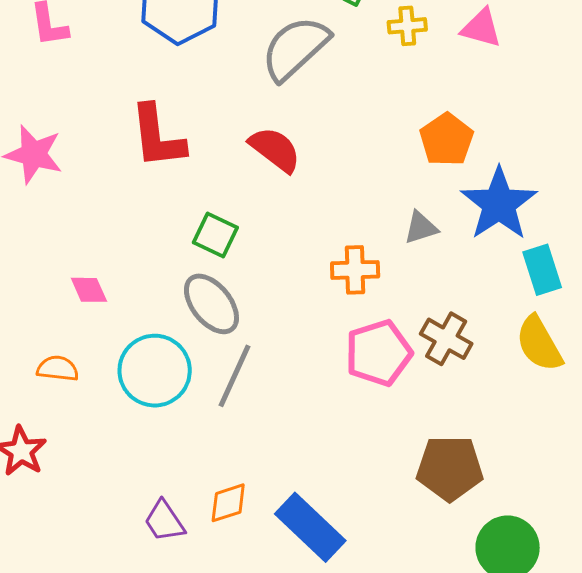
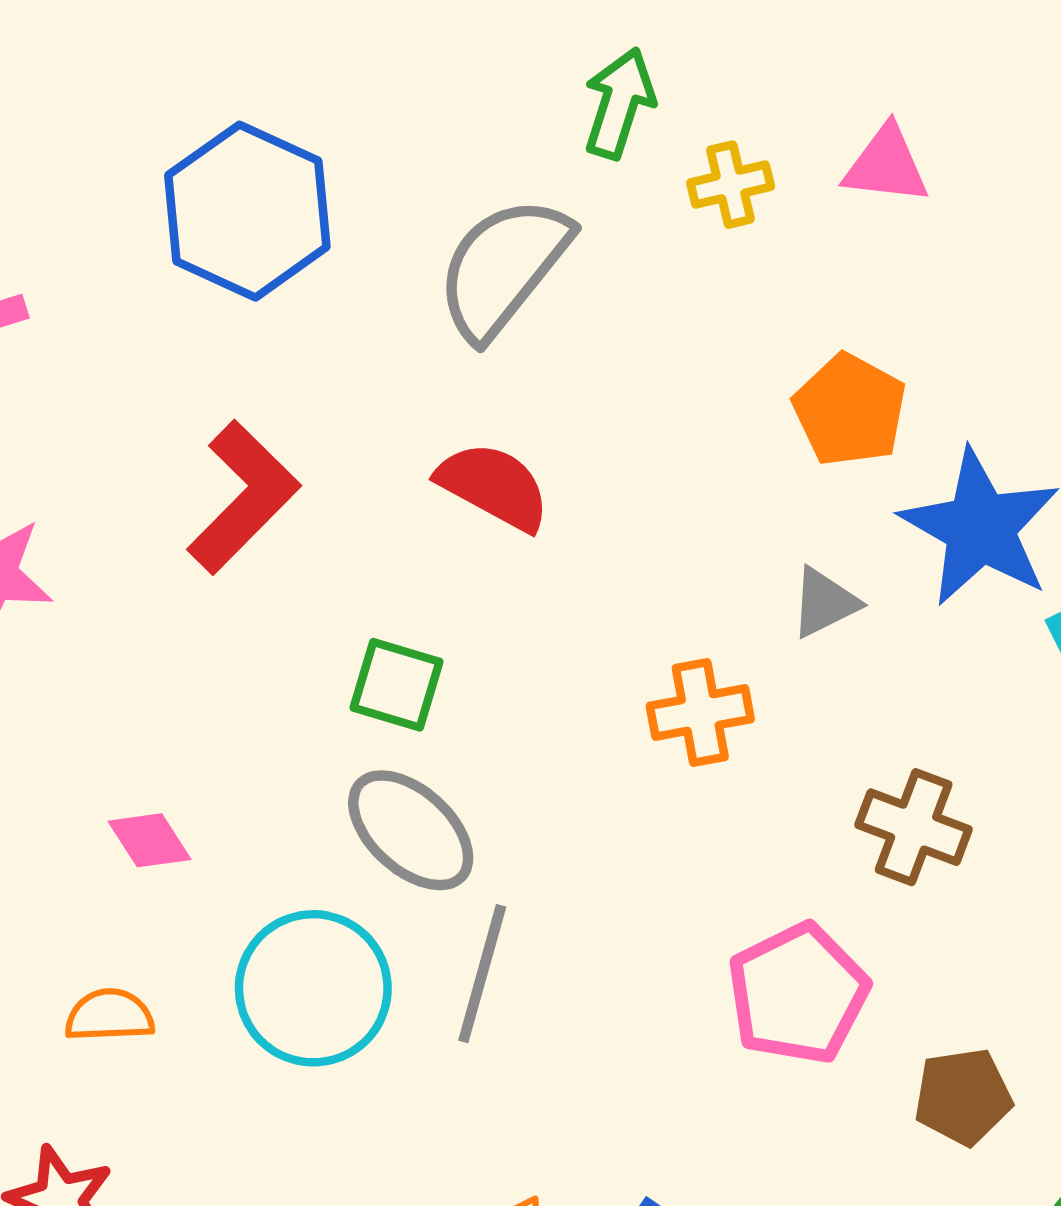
red L-shape: (157, 137) -> (243, 497), turned -120
pink pentagon: (379, 353) -> (798, 994), moved
brown pentagon: (450, 468) -> (963, 1097), size x0.7

